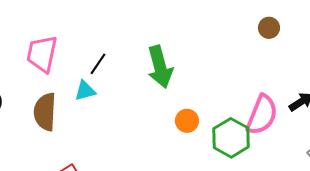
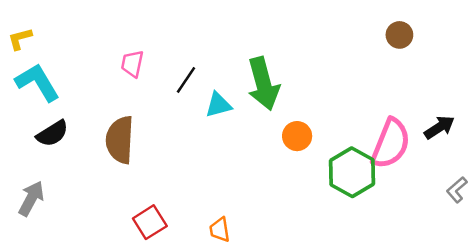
pink trapezoid: (42, 54) -> (132, 64), moved, size x0.6
cyan triangle: (85, 91) -> (218, 105), moved
orange circle: (187, 121) -> (297, 136), moved

